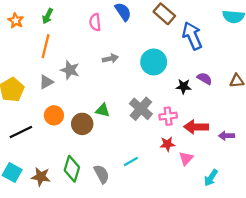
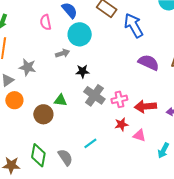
cyan circle: (154, 62) -> (80, 34), moved
purple semicircle: (205, 79) -> (149, 62), size x1.5
black star: (184, 86) -> (83, 71), moved
orange circle: (54, 115) -> (14, 100), moved
pink triangle: (186, 158) -> (139, 135), turned -48

